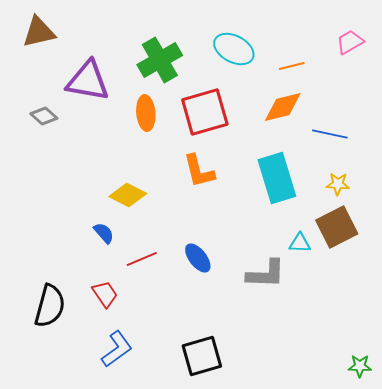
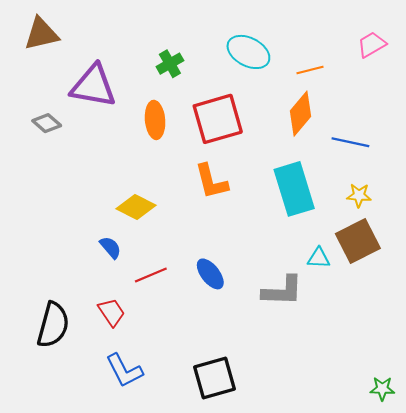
green cross: (160, 60) -> (170, 64), size x0.6
orange diamond: (283, 107) -> (301, 114), turned -36
blue L-shape: (117, 349) -> (124, 371), turned 99

